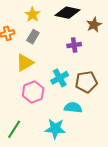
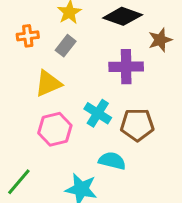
purple cross: (74, 45) -> (126, 67), size x1.5
cyan cross: (60, 78) -> (98, 113), turned -36

